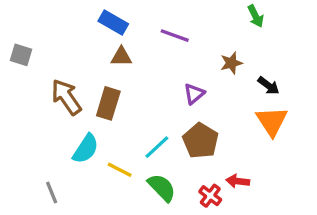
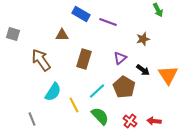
blue rectangle: (113, 23) -> (81, 14), moved
brown triangle: (121, 57) -> (62, 35), moved
black arrow: (269, 86) -> (143, 70), moved
brown rectangle: (108, 103) -> (84, 59), moved
yellow line: (120, 170) -> (74, 105), turned 35
red arrow: (238, 181) -> (154, 121), moved

